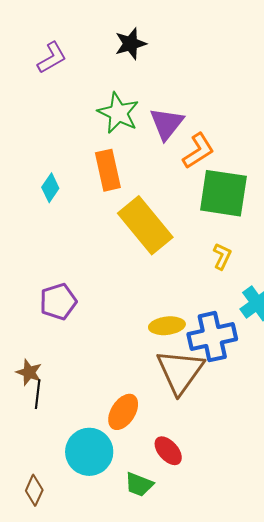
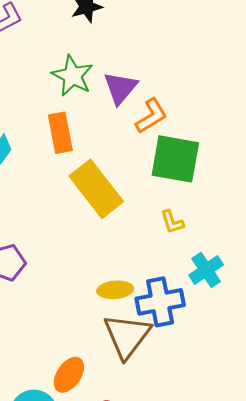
yellow L-shape: (222, 256) -> (172, 222), turned 136

